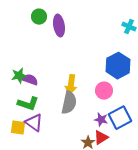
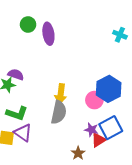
blue hexagon: (118, 66) -> (109, 89), moved
purple semicircle: (30, 80) -> (16, 75), moved
red triangle: (101, 138) -> (98, 140), moved

